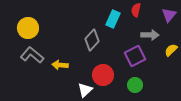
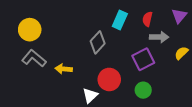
red semicircle: (136, 10) -> (147, 19), moved

